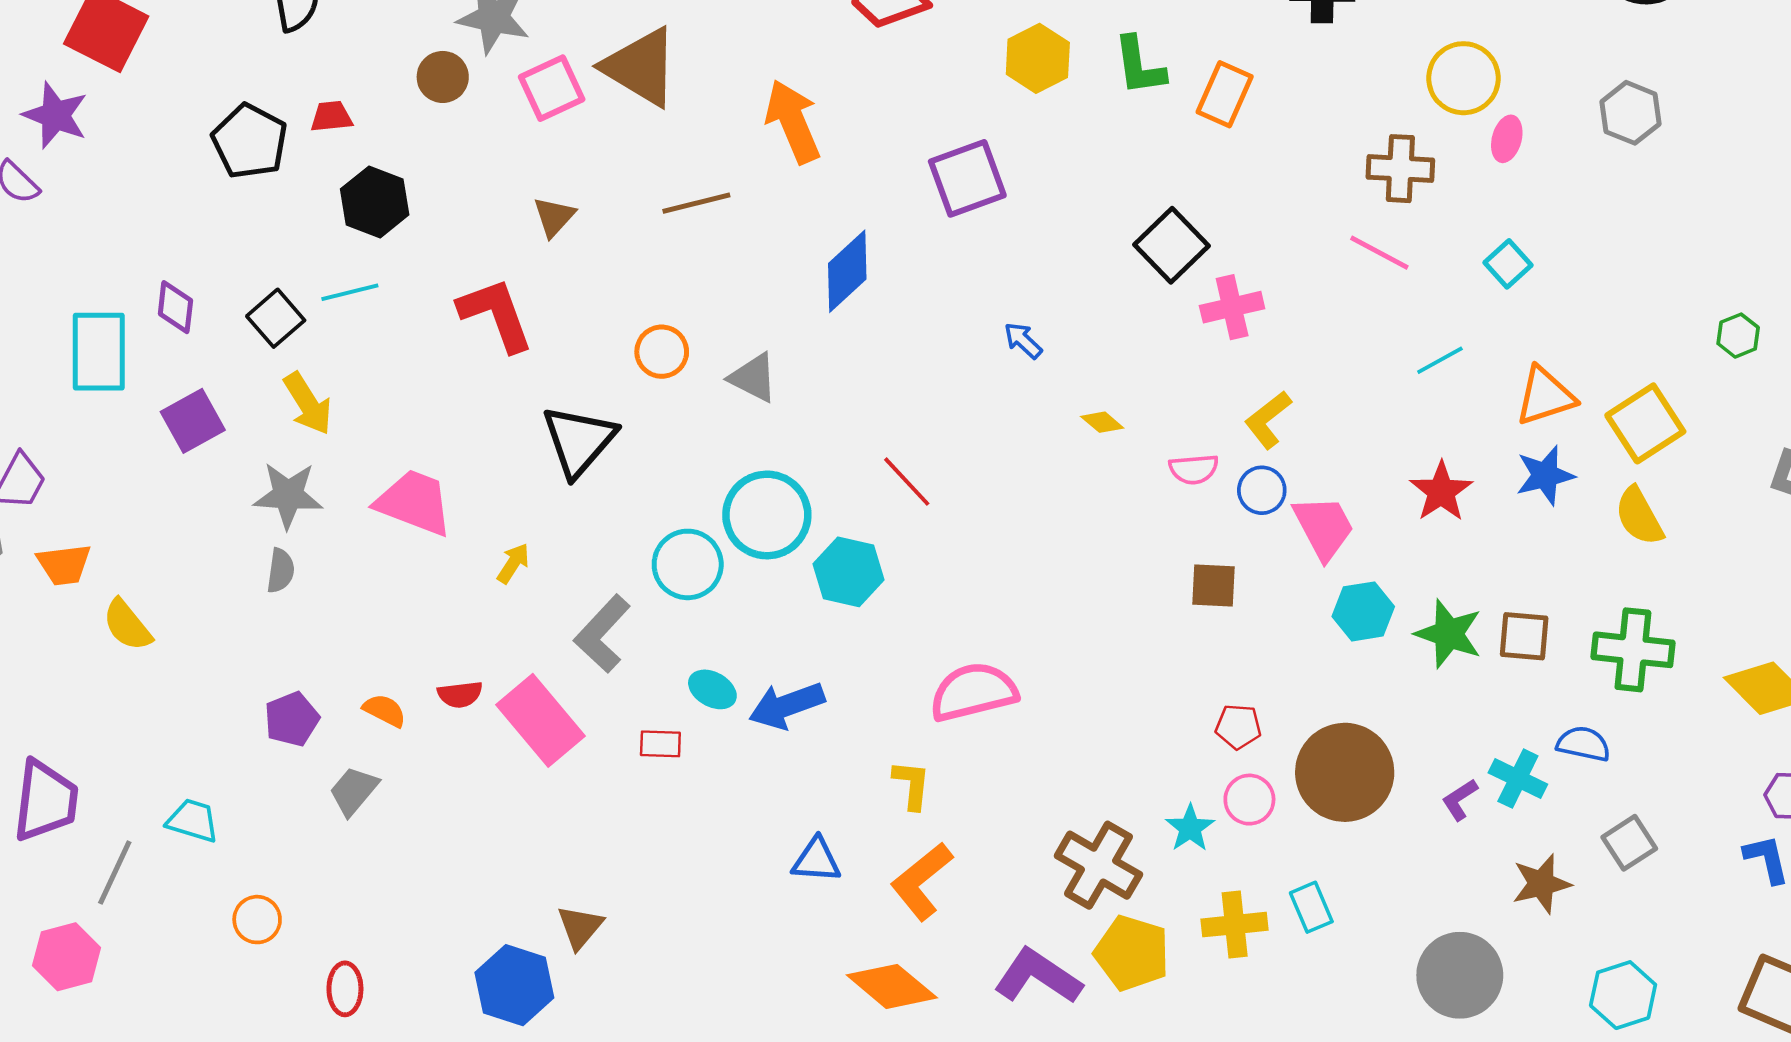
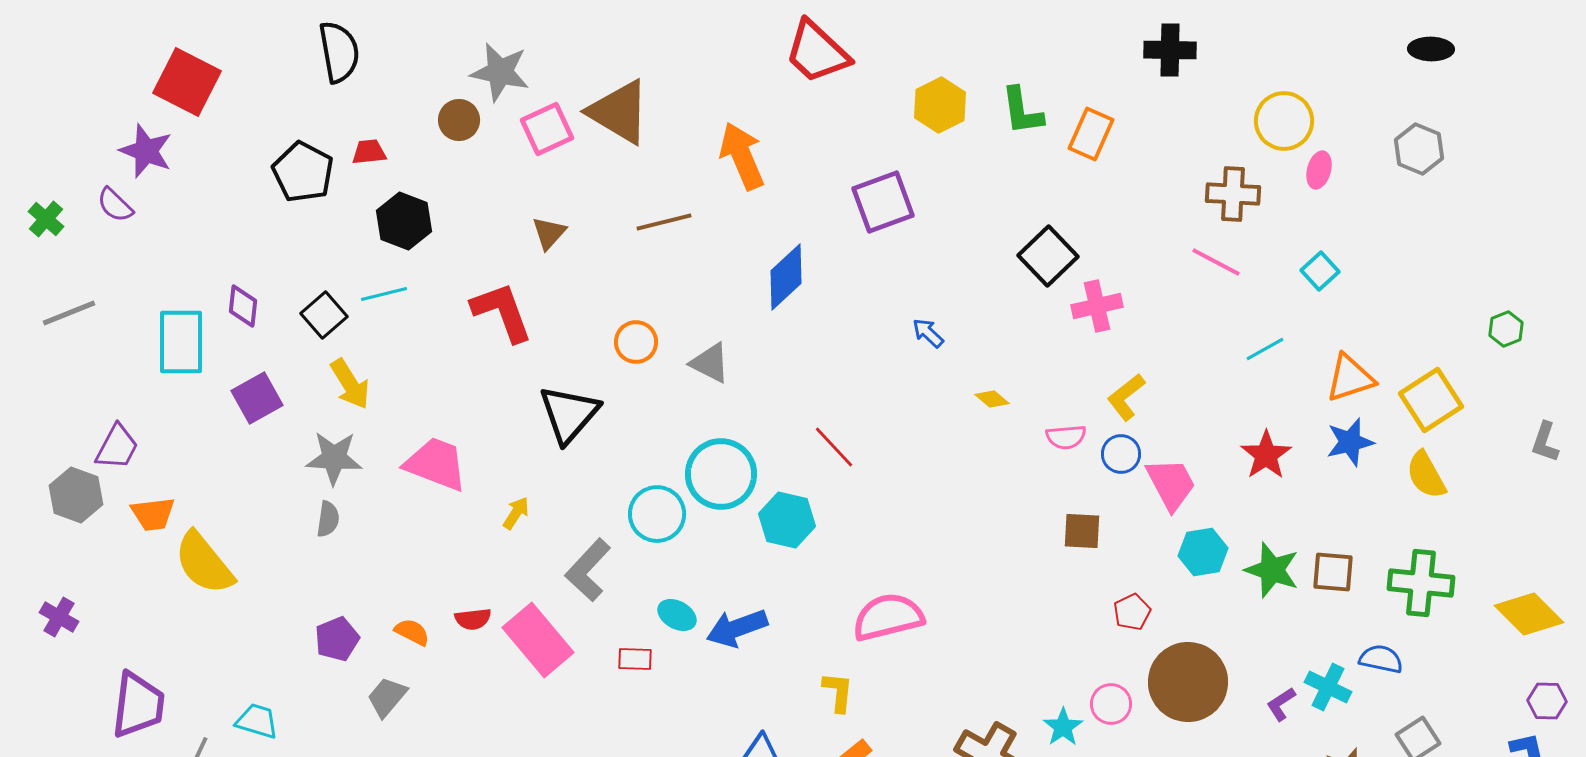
yellow semicircle: (127, 625) -> (204, 563), size x1.5
red pentagon: (1238, 727) -> (1132, 612), moved, turned -30

